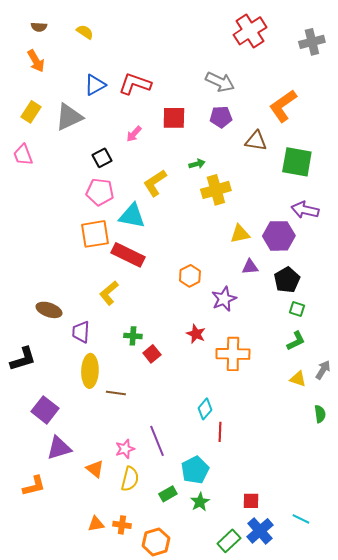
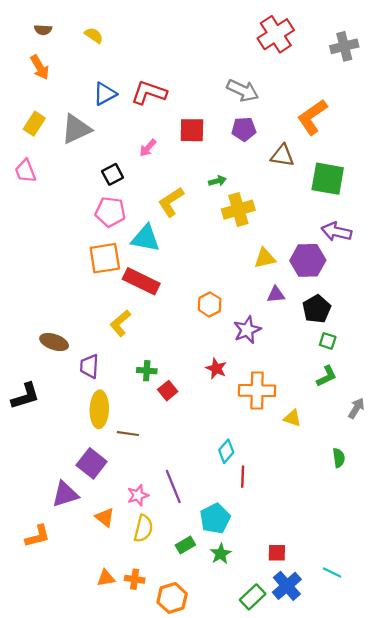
yellow triangle: (298, 379) -> (292, 418), moved
purple square: (45, 410) -> (92, 463), moved
green semicircle: (320, 414) -> (339, 458), moved

